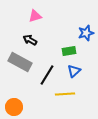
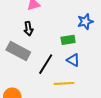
black arrow: (30, 40) -> (28, 29), turned -128
blue triangle: (74, 71) -> (73, 60), turned -48

